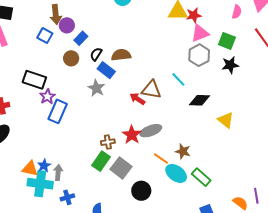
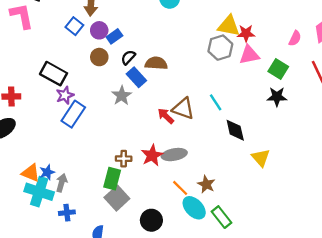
purple circle: (67, 25) -> (99, 30), moved
gray hexagon: (199, 55) -> (220, 48), moved
black diamond: (199, 100) -> (235, 130), turned 65
green rectangle: (101, 161) -> (112, 179), turned -30
gray square: (121, 168) -> (117, 198), moved

